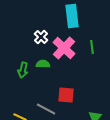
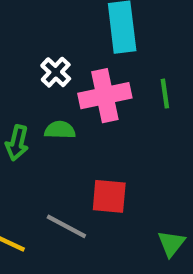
pink cross: (64, 48) -> (105, 96), turned 35

